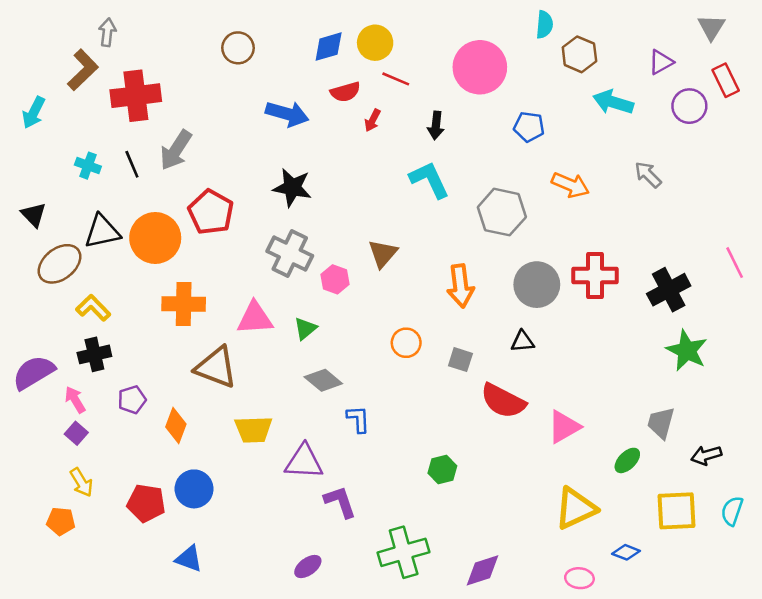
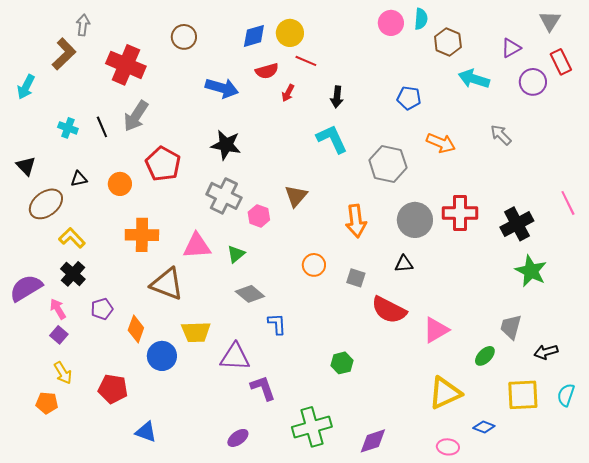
pink circle: (480, 67) -> (391, 23), moved, size x0.6
red cross: (136, 96) -> (126, 65), moved, turned 30
black triangle: (102, 232) -> (79, 179), size x0.6
orange circle: (155, 238) -> (120, 184), size x0.6
black cross: (94, 354) -> (73, 274), turned -35
blue circle: (194, 489) -> (162, 356), moved

